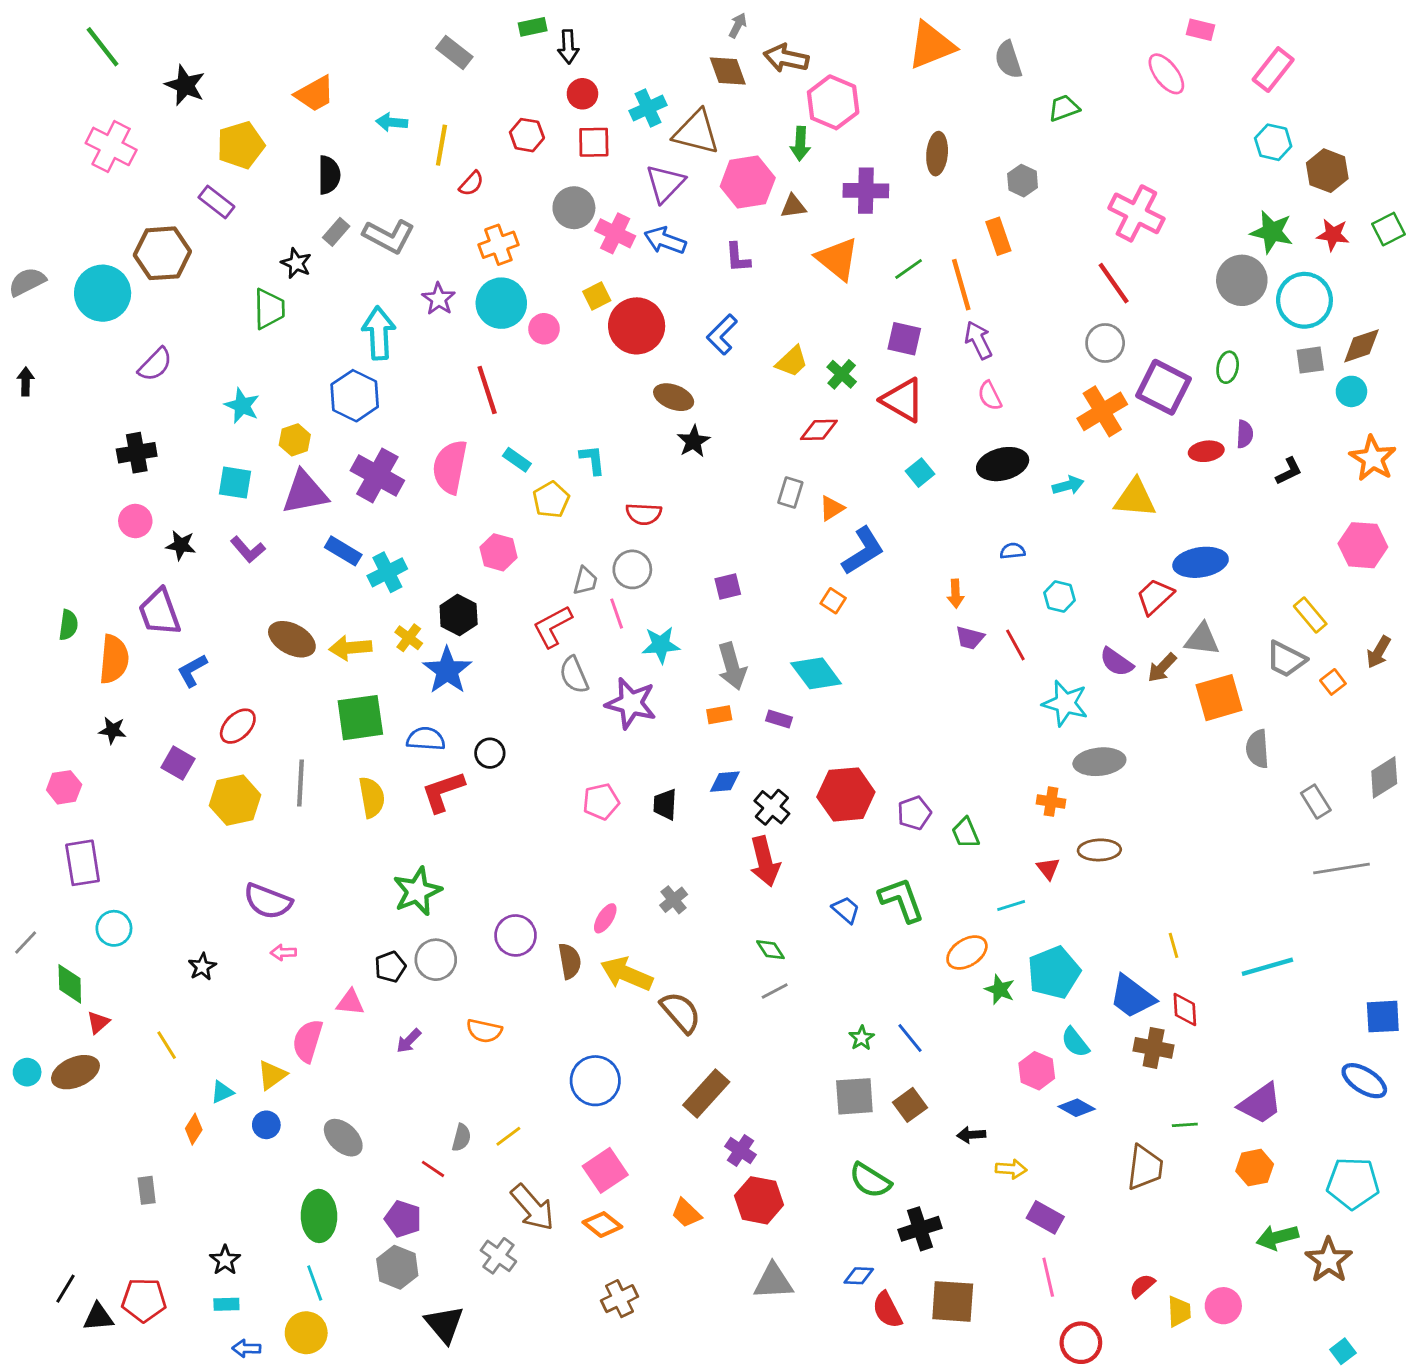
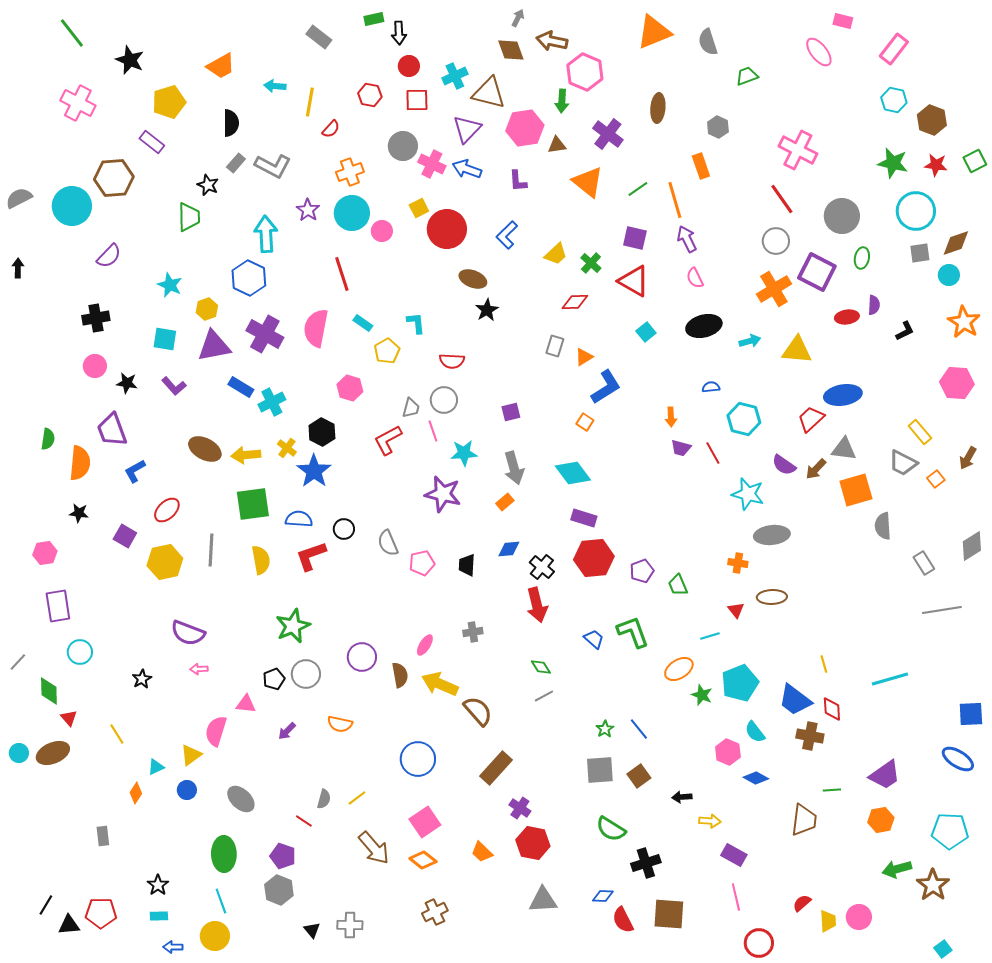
purple cross: (866, 191) -> (608, 134), turned 36
gray circle: (1242, 280) -> (842, 216), moved
cyan hexagon: (1060, 596) -> (744, 419), size x1.5
gray semicircle: (574, 675) -> (388, 543), moved
orange rectangle: (719, 715) -> (505, 502), turned -30
purple rectangle: (779, 719) -> (584, 518), moved, size x1.4
gray cross: (674, 900) -> (473, 632), turned 30
red triangle: (98, 1022) -> (69, 718), turned -30
gray cross: (498, 1256) -> (350, 925), moved, turned -35
black triangle: (444, 1324) -> (312, 930), size x0.6

